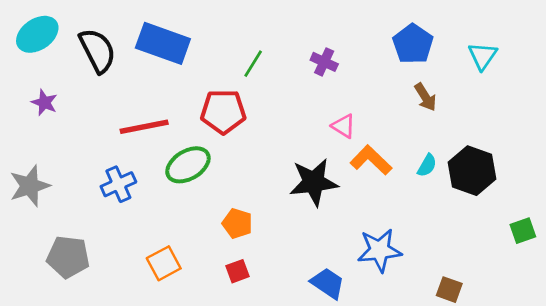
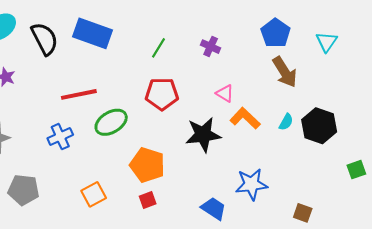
brown arrow: (425, 97) -> (285, 72), size x1.5
red pentagon: (223, 111) -> (162, 94), moved
orange pentagon: (237, 223) -> (147, 165), size x1.6

